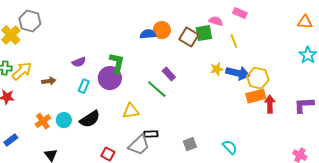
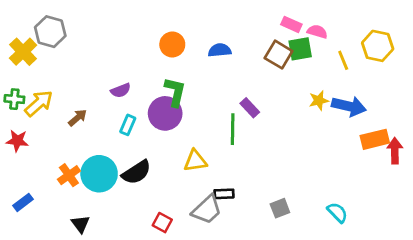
pink rectangle: (240, 13) -> (291, 24), moved
orange circle: (162, 30) -> (172, 45), moved
yellow hexagon: (258, 78) -> (378, 46), moved
brown arrow: (49, 81) -> (78, 118), turned -32
green line: (157, 89) -> (233, 129), turned 50
cyan circle: (64, 120) -> (99, 174), size x1.6

